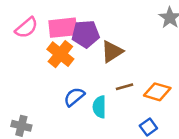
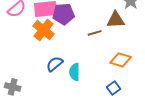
brown triangle: (112, 52) -> (116, 20), moved, turned 30
brown line: (125, 87) -> (95, 33), moved

